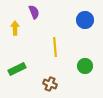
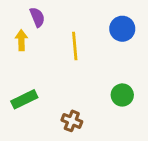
purple semicircle: (34, 12) -> (37, 17), moved
yellow line: (55, 47) -> (75, 46), moved

